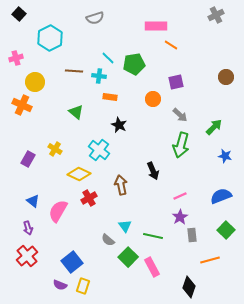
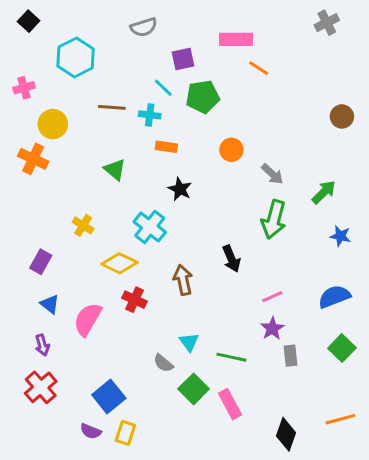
purple square: (176, 82) -> (183, 59), moved
purple rectangle: (28, 159) -> (41, 262), moved
red cross: (89, 198) -> (135, 300), turned -35
orange line: (210, 260) -> (340, 419), moved

